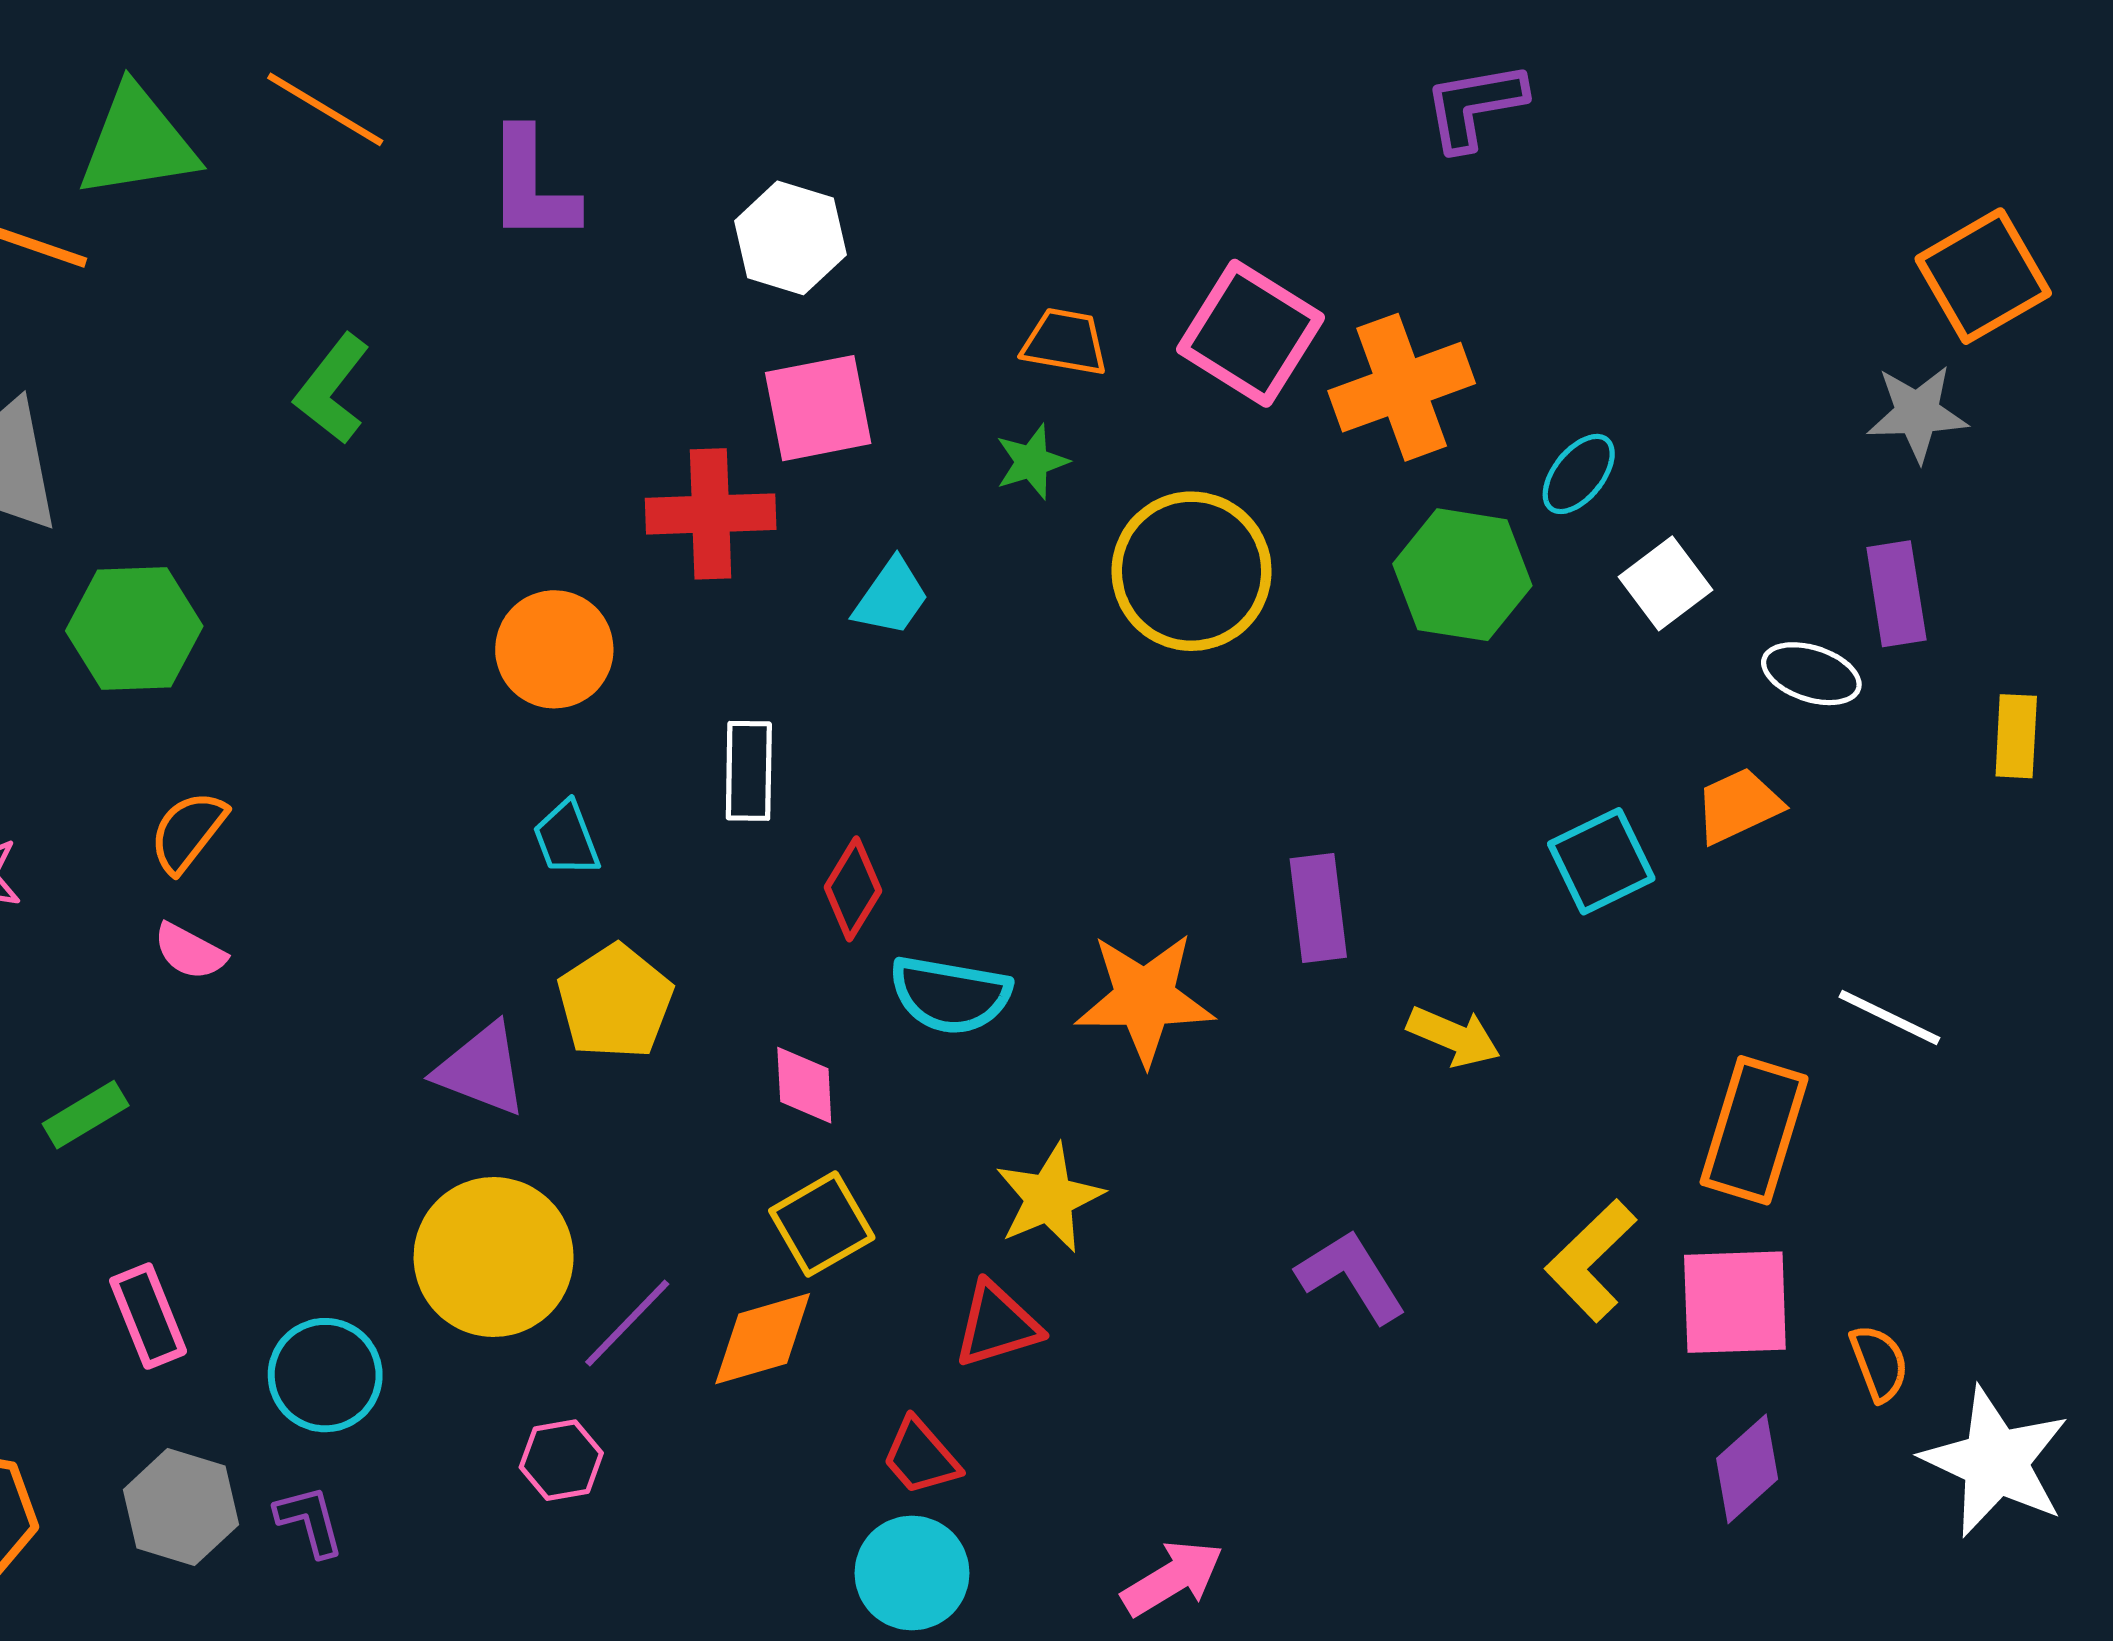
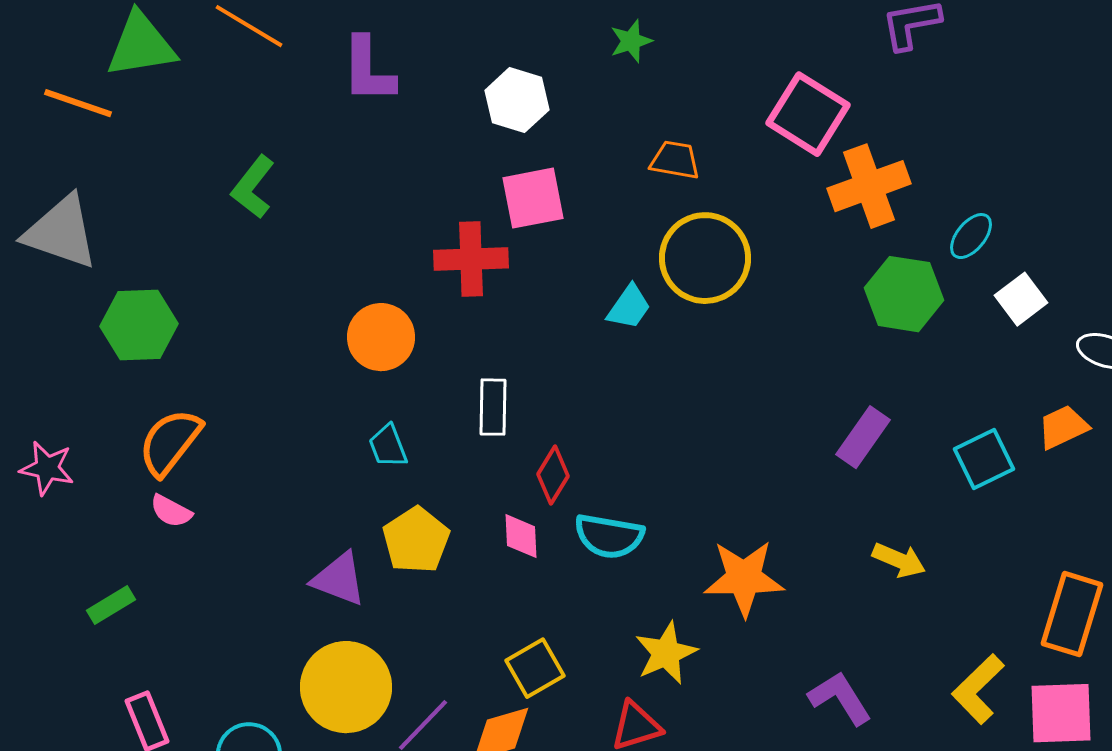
pink square: (1251, 333) -> (808, 114), moved
green star: (1032, 462) -> (631, 41), moved
yellow circle: (1192, 571) -> (705, 258), moved
cyan trapezoid: (891, 597) -> (629, 307), moved
orange semicircle: (188, 832) -> (170, 442), size x1.4
purple rectangle: (1318, 908) -> (863, 437), moved, turned 42
orange star: (1145, 998) -> (744, 578), moved
pink diamond: (804, 1085) -> (521, 536), moved

